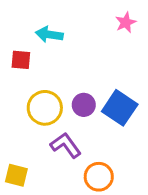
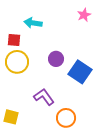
purple circle: (84, 105) -> (56, 59), moved
yellow circle: (45, 108) -> (17, 62), moved

